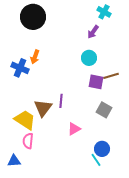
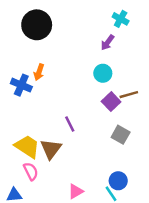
purple square: (96, 82) -> (111, 102), turned 35
purple line: (61, 101) -> (70, 124), turned -32
brown triangle: (43, 108) -> (51, 149), moved
pink triangle: (74, 129) -> (76, 191), moved
pink semicircle: (28, 141) -> (31, 171), turned 147

